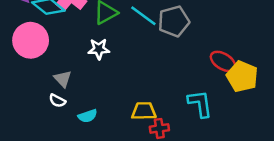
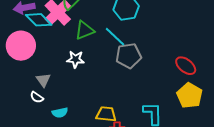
gray pentagon: (174, 21) -> (129, 56), moved
red ellipse: (223, 61) -> (186, 66), moved

